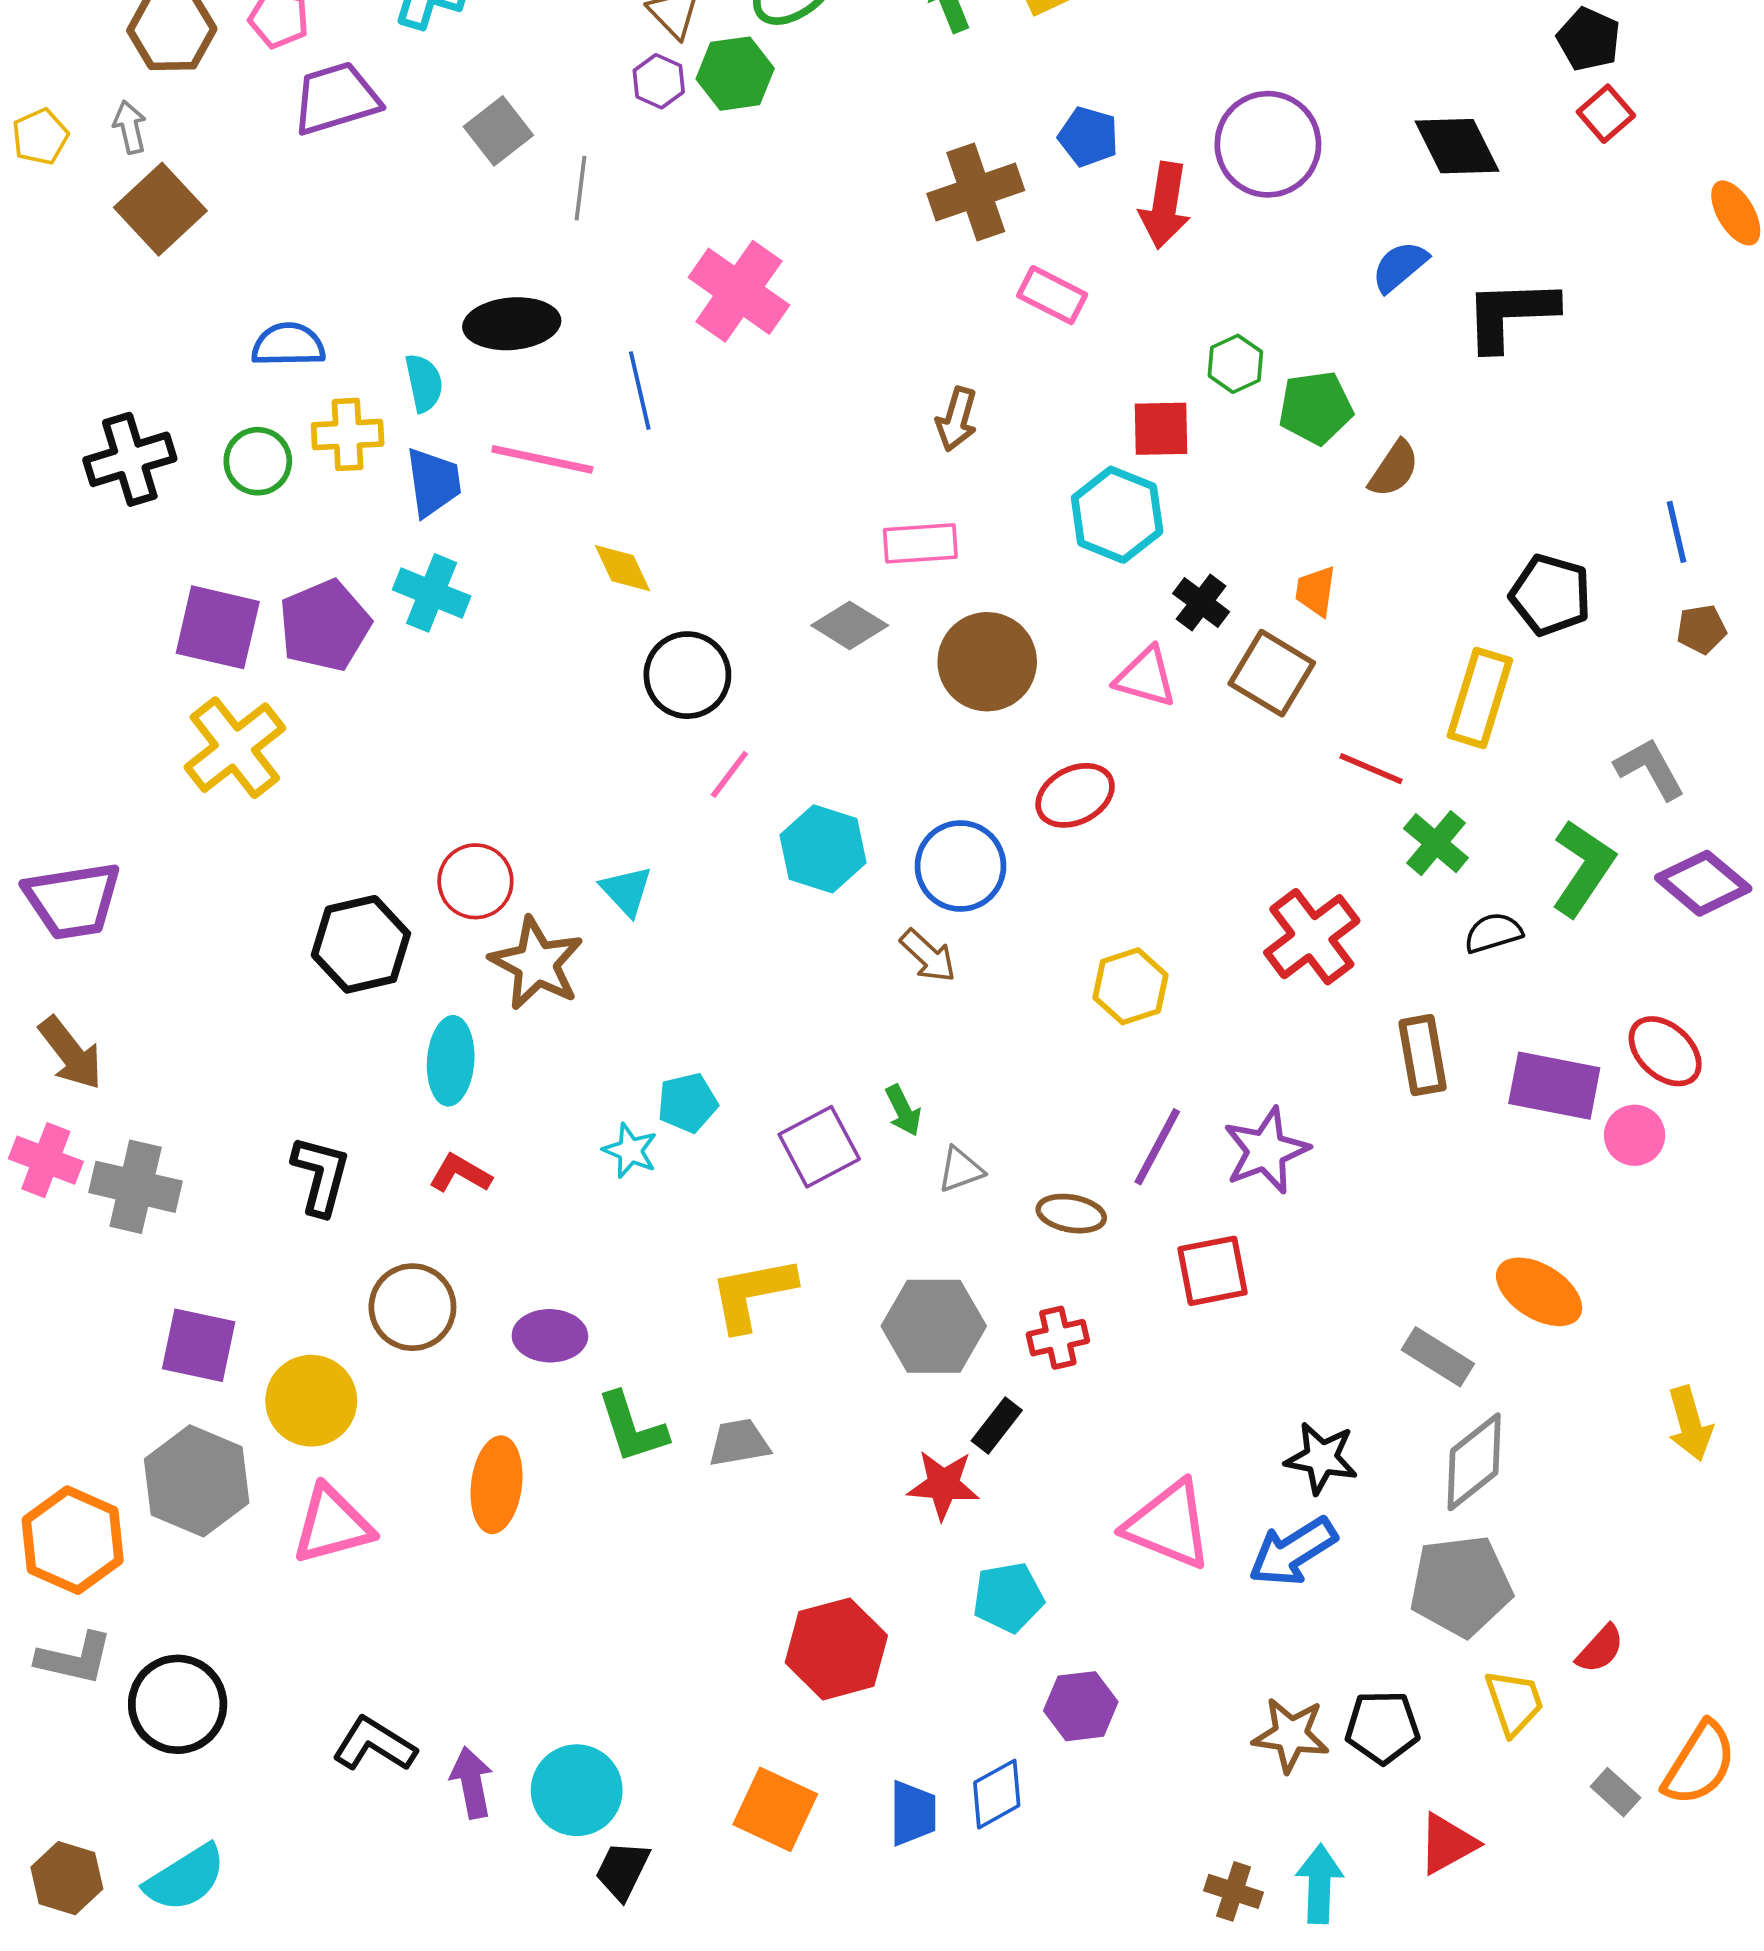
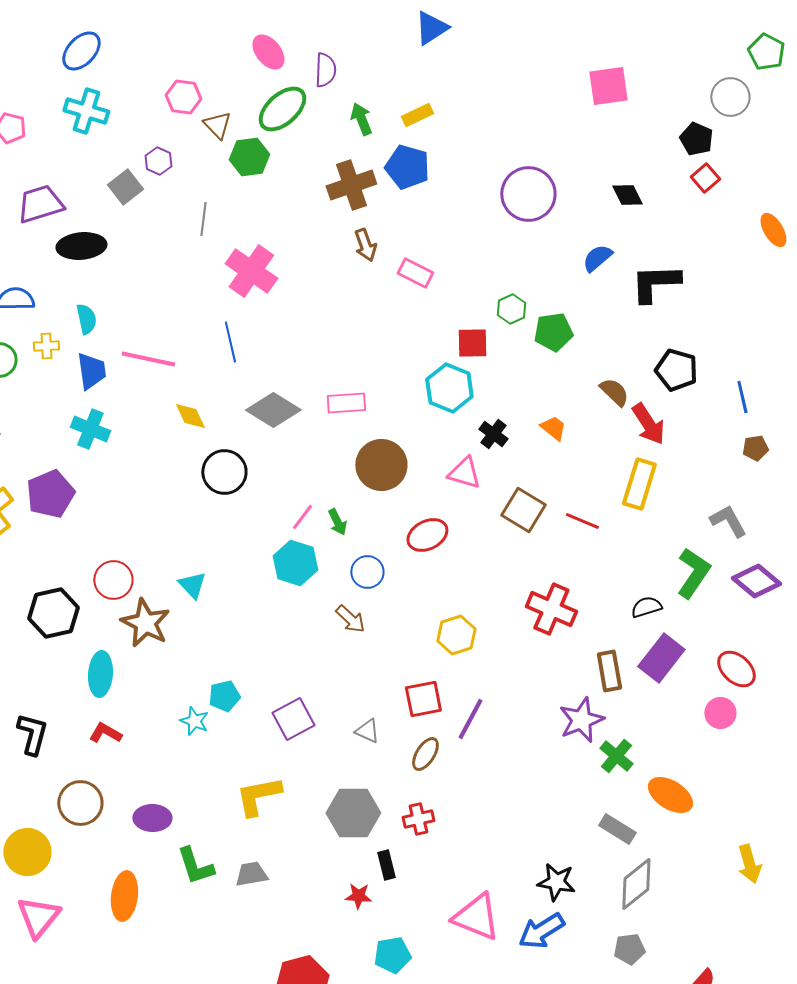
purple hexagon: (659, 81) -> (158, 161), moved
purple trapezoid: (336, 98) -> (40, 204), moved
blue pentagon: (1088, 137) -> (407, 167), moved, size x1.4
black diamond: (1457, 146) -> (627, 195), size x0.7
gray line: (580, 188) -> (203, 219), moved
brown cross: (976, 192) -> (351, 185), moved
red arrow: (1165, 205) -> (648, 424), moved, turned -42
black ellipse: (512, 324) -> (81, 246), moved
blue line: (640, 391) -> (230, 342), moved
brown arrow: (957, 419) -> (365, 245), moved, turned -36
yellow cross: (348, 434) -> (46, 346), size x0.7
brown semicircle: (1394, 469) -> (614, 392), moved, turned -80
orange trapezoid: (1316, 591) -> (553, 428), turned 120
black pentagon: (1551, 595) -> (676, 370), moved
purple pentagon: (325, 625) -> (50, 494), moved
gray diamond: (850, 625) -> (273, 410), moved, size x1.4
brown square: (1272, 673) -> (523, 510), moved
pink line: (729, 774) -> (302, 517), moved
green cross: (1436, 843) -> (616, 756), moved
blue circle: (960, 866) -> (367, 572), size x0.7
red cross: (1312, 937) -> (551, 609), turned -30
purple rectangle: (1554, 1086) -> (661, 658), moved, turned -63
green arrow: (903, 1110) -> (337, 522), moved
purple star: (1266, 1151) -> (581, 720), moved
gray triangle: (960, 1170) -> (367, 731), turned 44
brown ellipse: (1071, 1214) -> (425, 754), turned -68
red square: (1213, 1271) -> (423, 699), moved
black rectangle: (997, 1426) -> (386, 865), turned -52
red star: (943, 1485) -> (358, 896), size x0.7
pink triangle: (332, 1525) -> (38, 917), turned -36
gray pentagon: (1461, 1586) -> (629, 949), size x0.6

